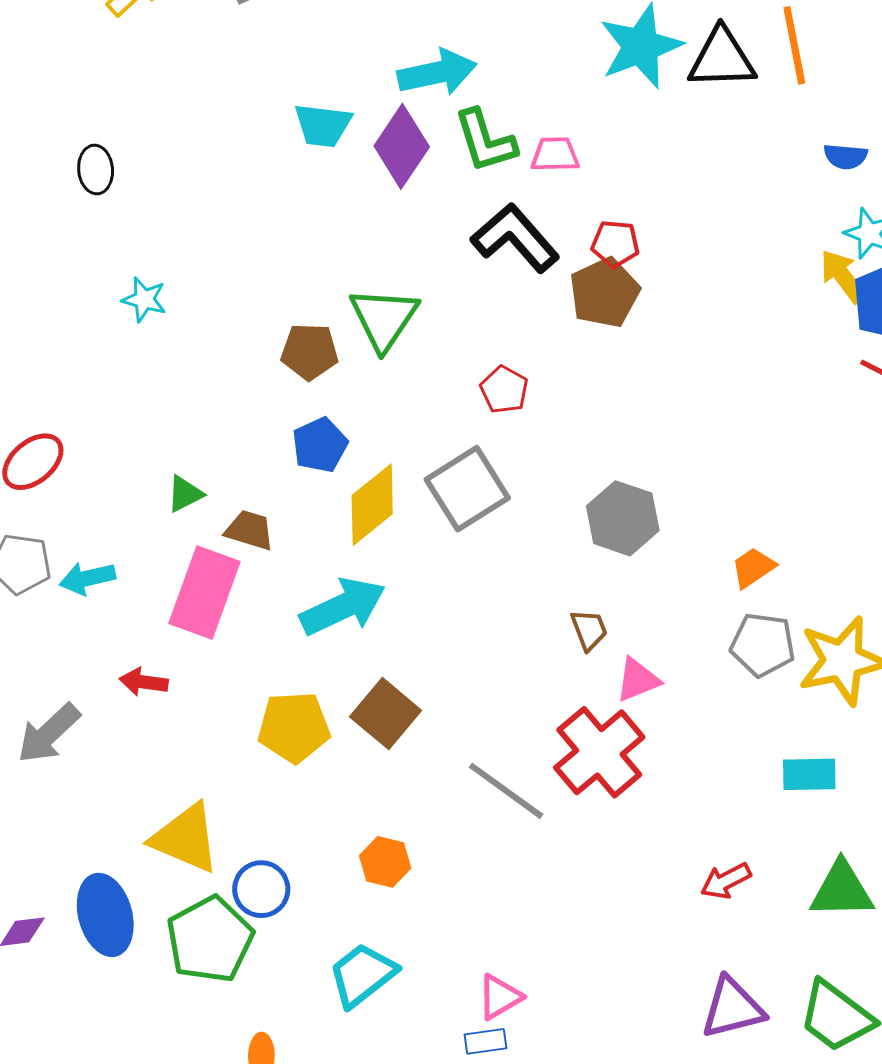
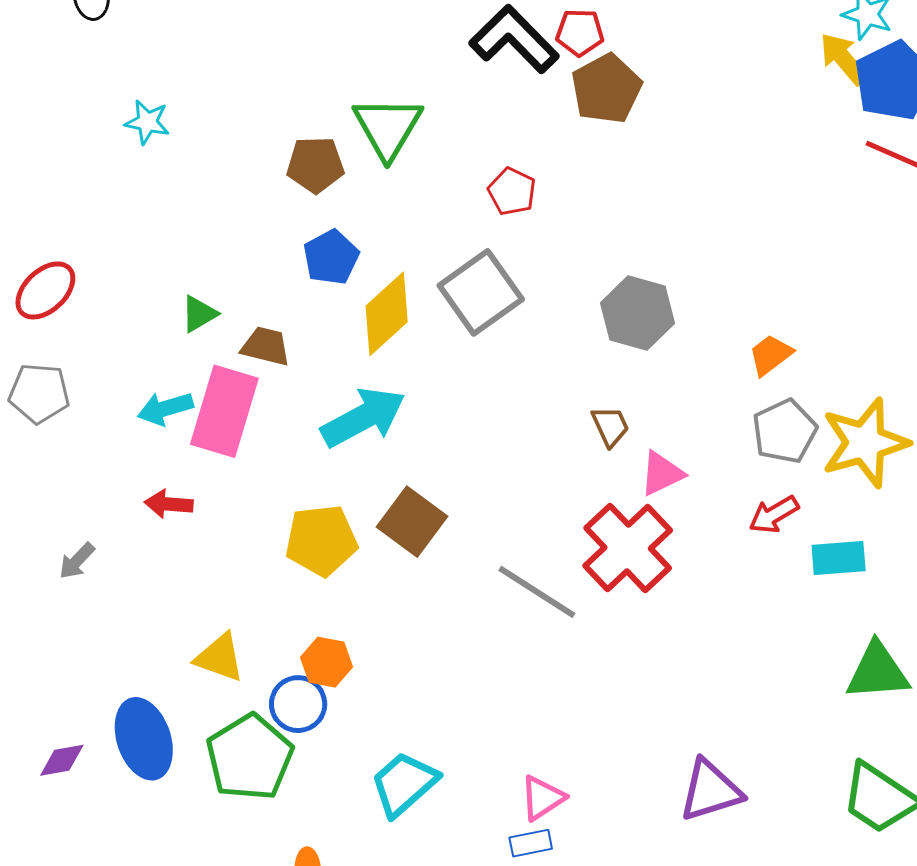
red pentagon: (615, 244) -> (580, 32), moved
cyan arrow: (87, 578) -> (165, 408), moved
gray pentagon: (763, 645) -> (785, 431), turned -30
gray arrow: (49, 733) -> (77, 561), size x0.6
yellow triangle: (186, 838) -> (220, 658), size x0.7
orange hexagon: (385, 862) -> (327, 662), moved
red arrow: (726, 881) -> (774, 515), moved
purple triangle: (732, 1008) -> (710, 790), moved

